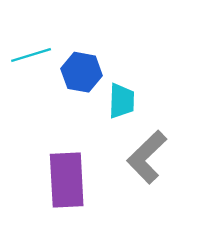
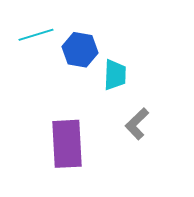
gray L-shape: (147, 157) -> (137, 124), size x0.7

